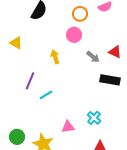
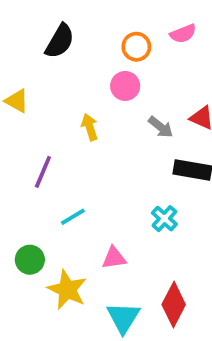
cyan line: (46, 95) -> (73, 217), moved
cyan cross: (94, 118) -> (164, 219), moved
green circle: (17, 137) -> (30, 260), moved

